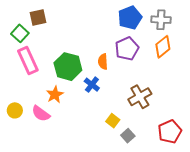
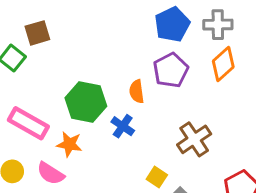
pink rectangle: (28, 60) -> (28, 123), moved, turned -32
orange star: (55, 95) -> (69, 144), turned -30

